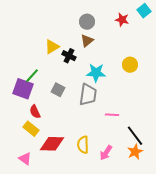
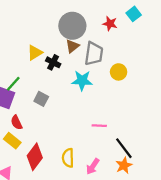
gray circle: (87, 22) -> (72, 26), size x1.6
gray trapezoid: (88, 95) -> (94, 54), moved
red diamond: (52, 144) -> (35, 157), turned -55

